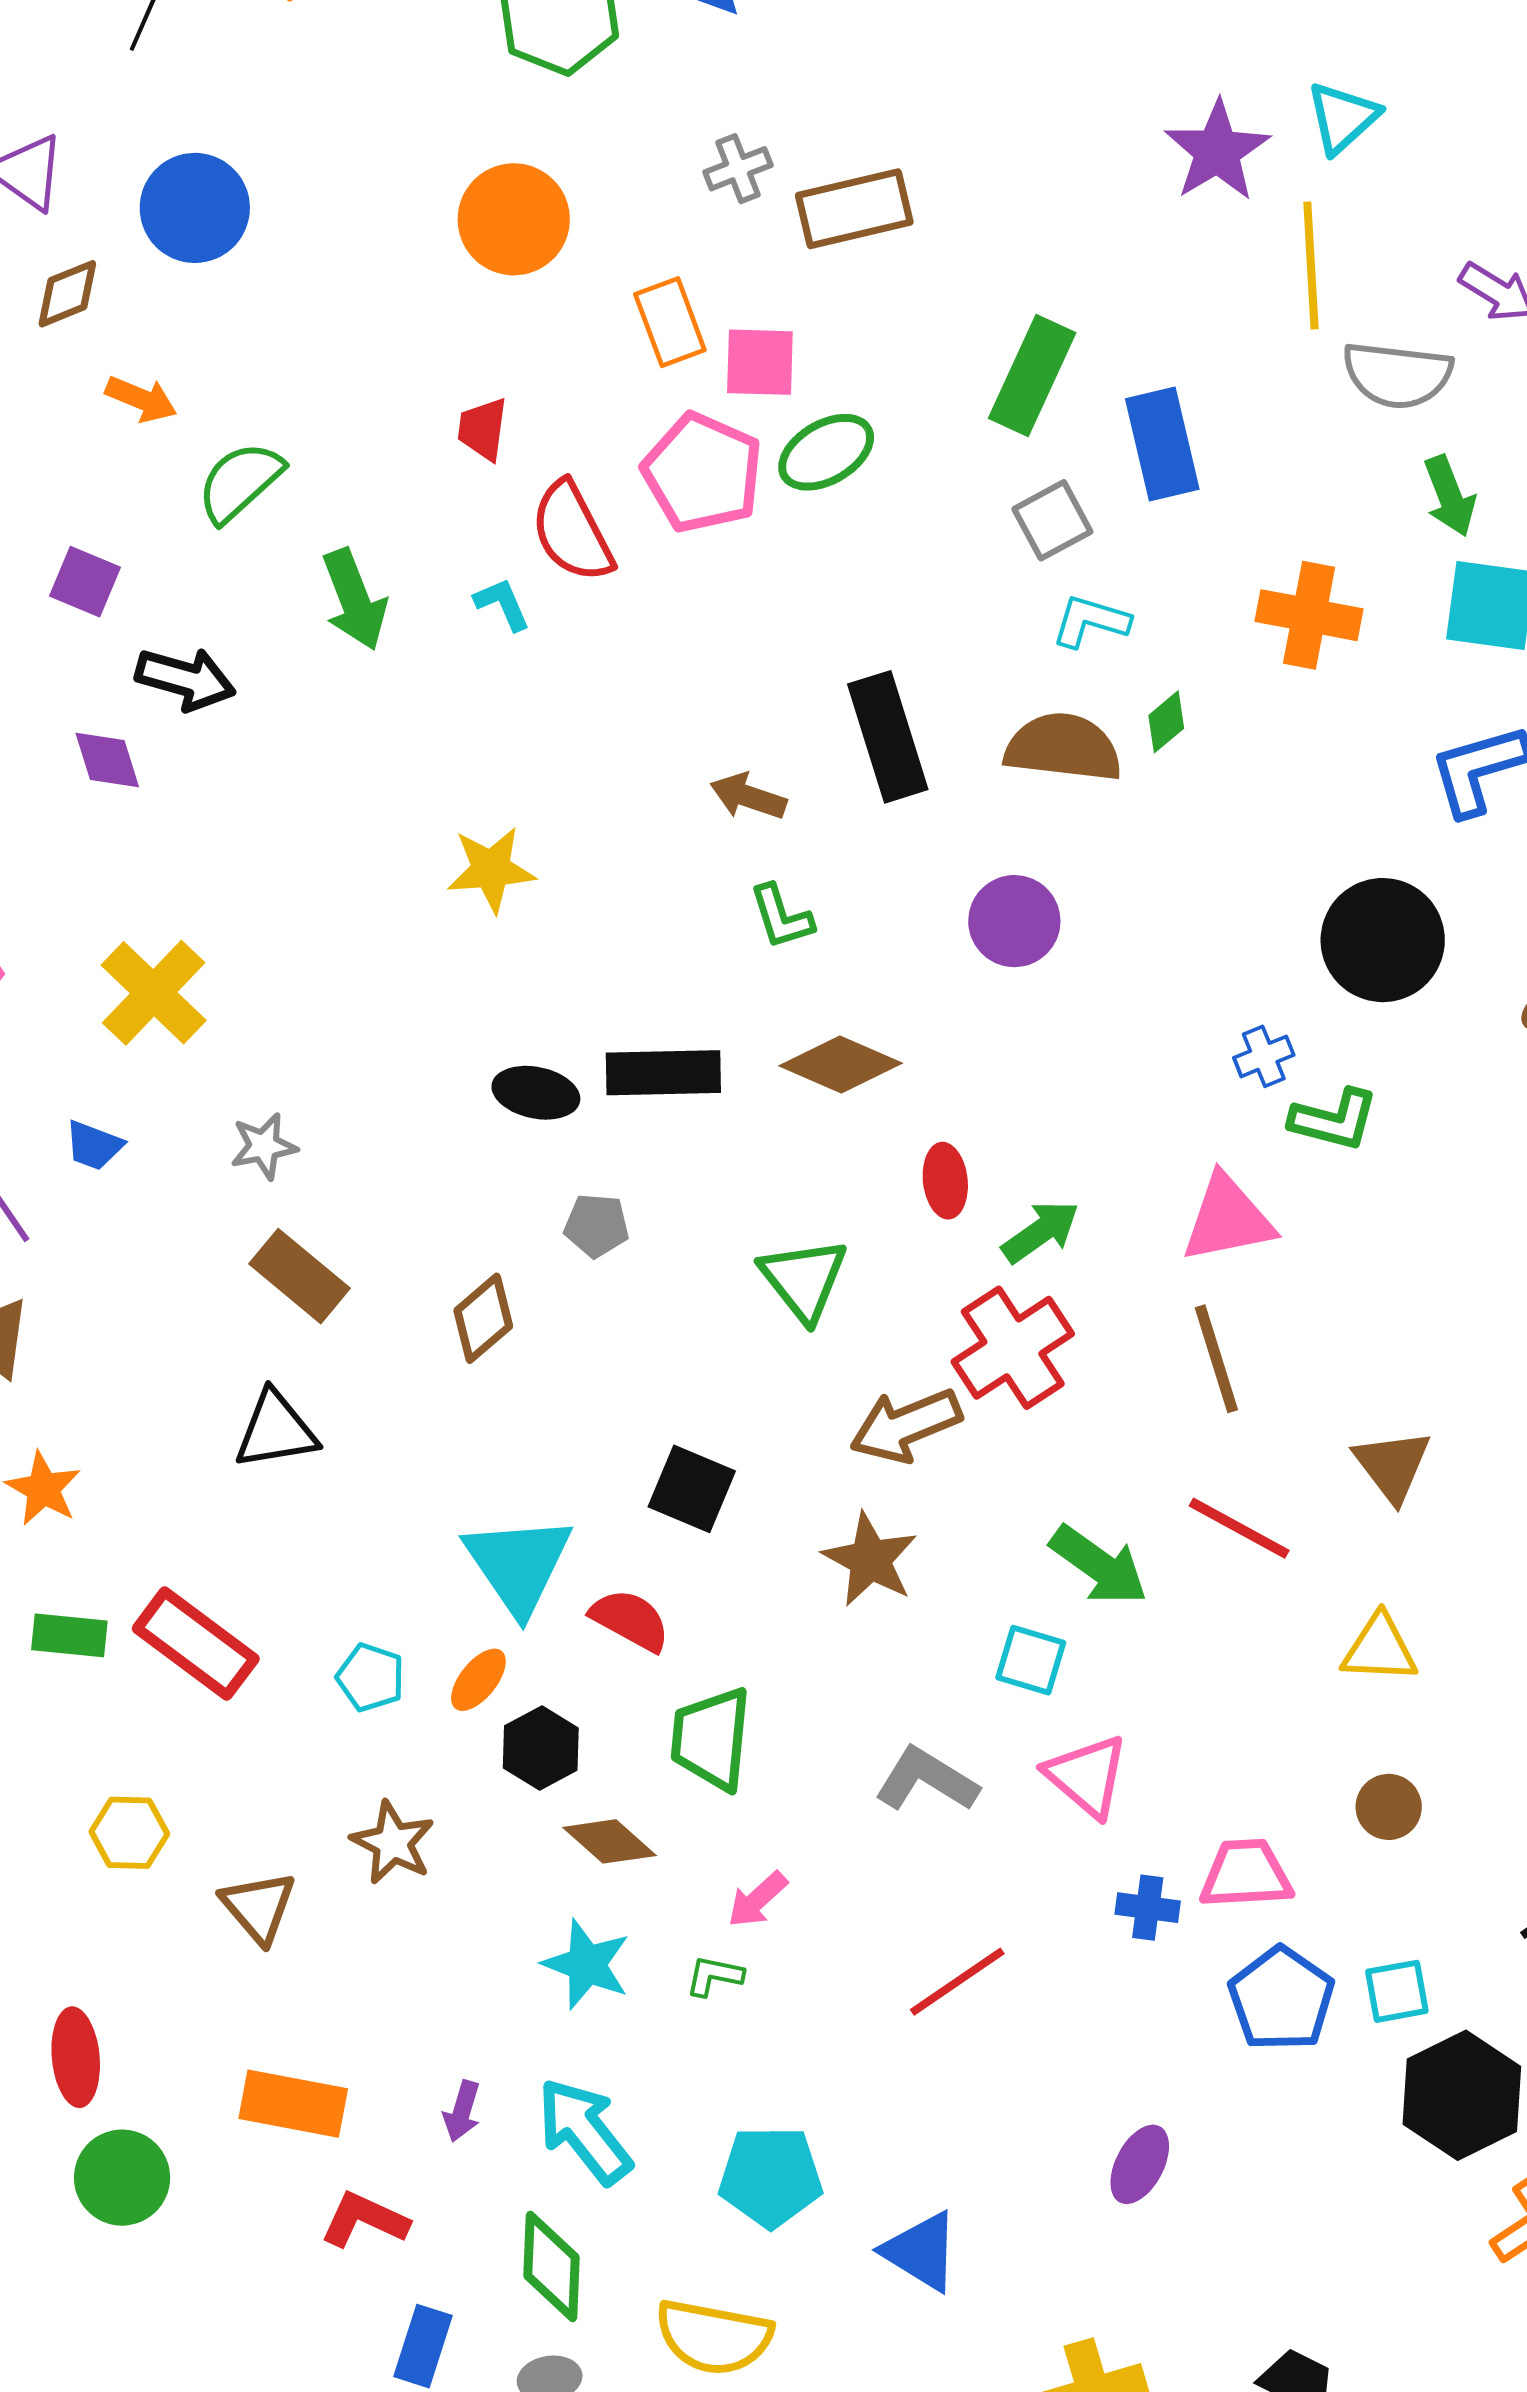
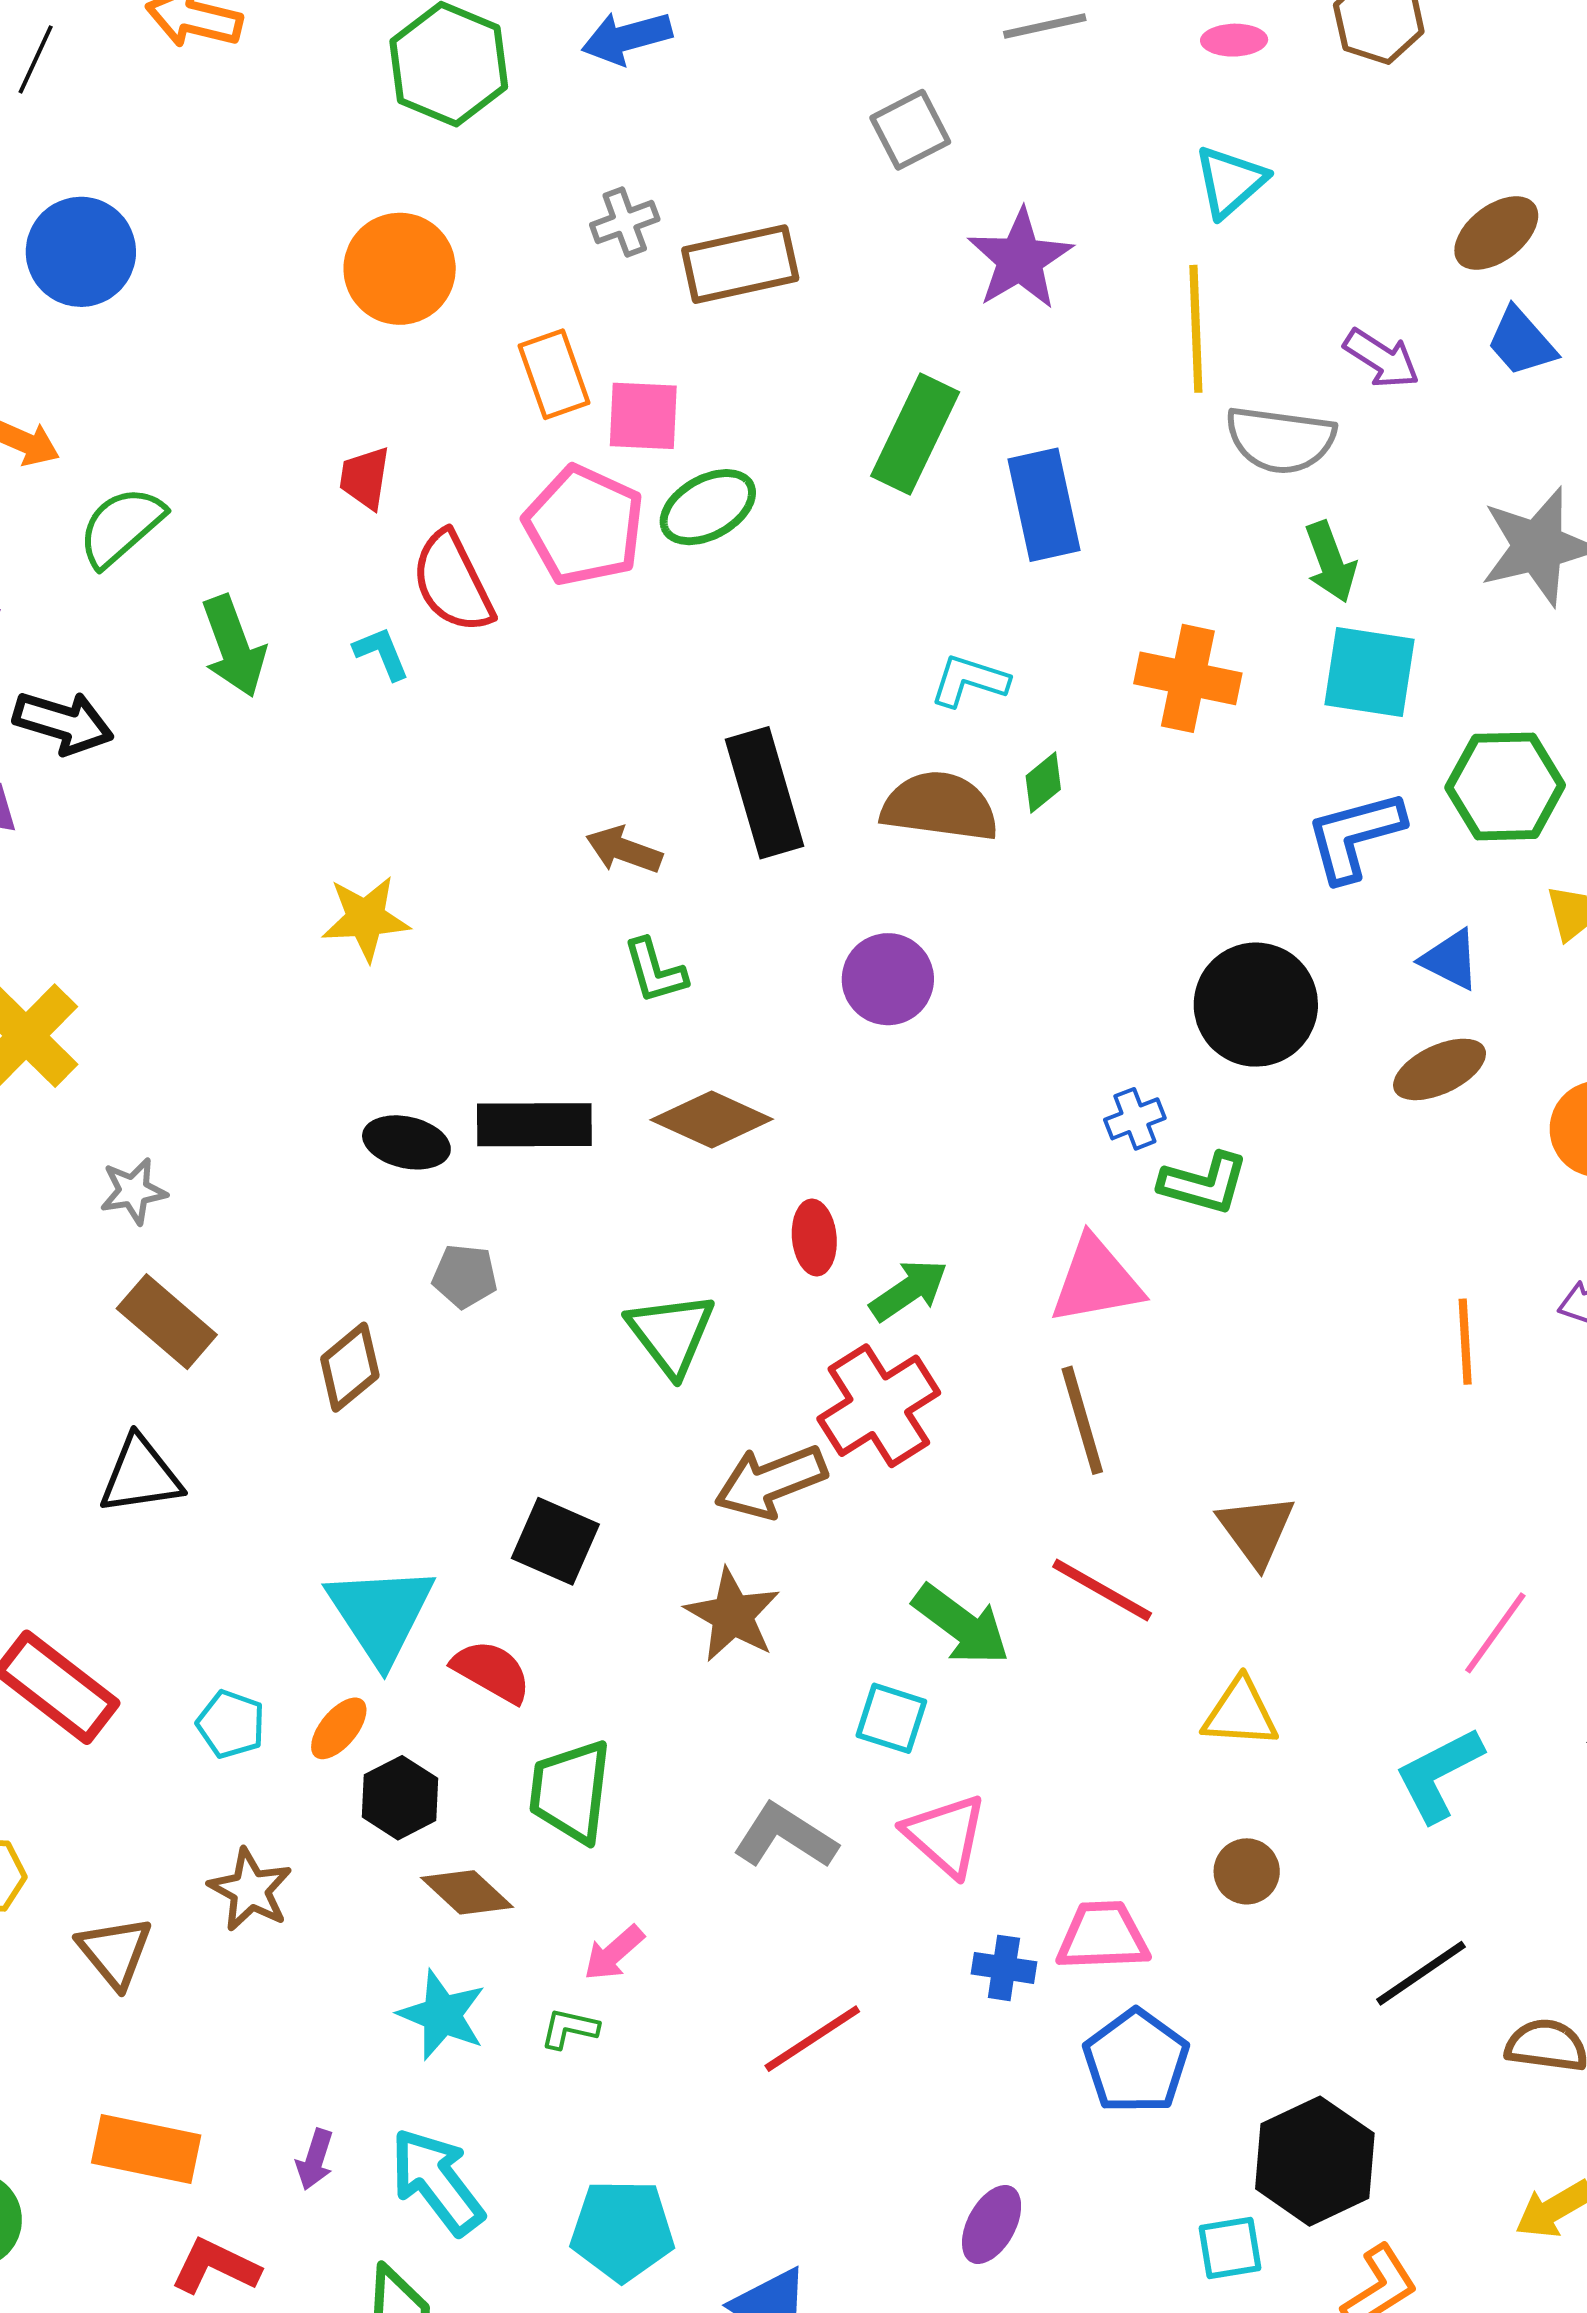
purple star: (1217, 151) -> (1020, 259), moved
gray square: (1052, 520) -> (910, 130), moved
cyan square: (1397, 1991) -> (1230, 2248), moved

